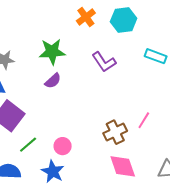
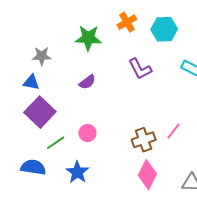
green star: (52, 52) -> (88, 38), moved
pink circle: (63, 146) -> (87, 133), moved
pink diamond: (123, 166) -> (147, 175), turned 40

